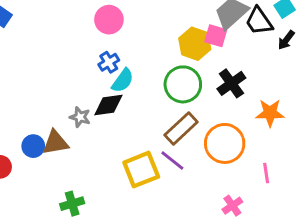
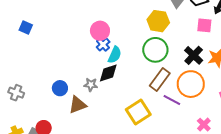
pink circle: (109, 20) -> (100, 31), moved
pink square: (216, 36) -> (204, 25), moved
black cross: (231, 83) -> (194, 55), moved
blue circle: (33, 146) -> (60, 88), moved
purple line: (172, 160) -> (172, 100), moved

